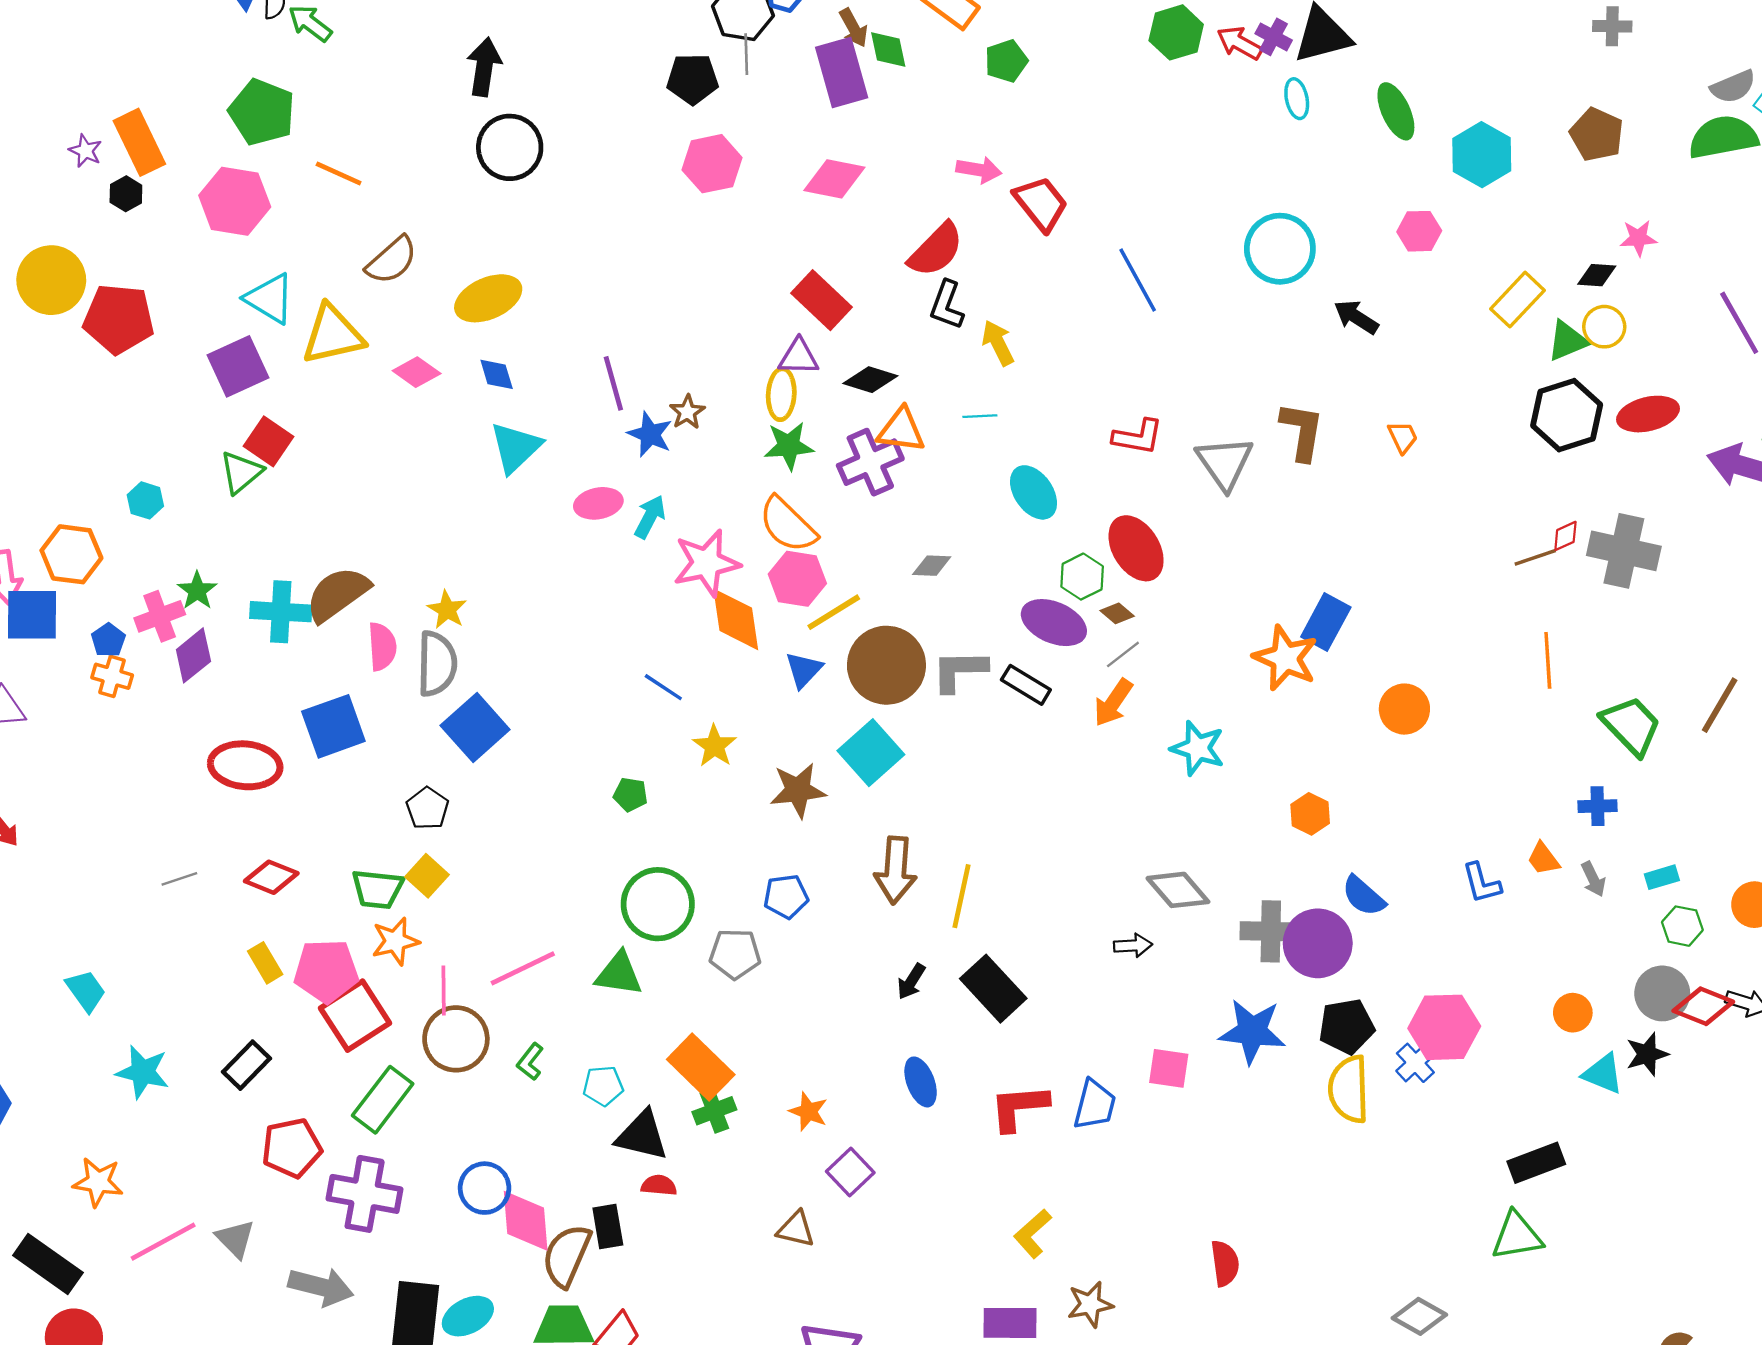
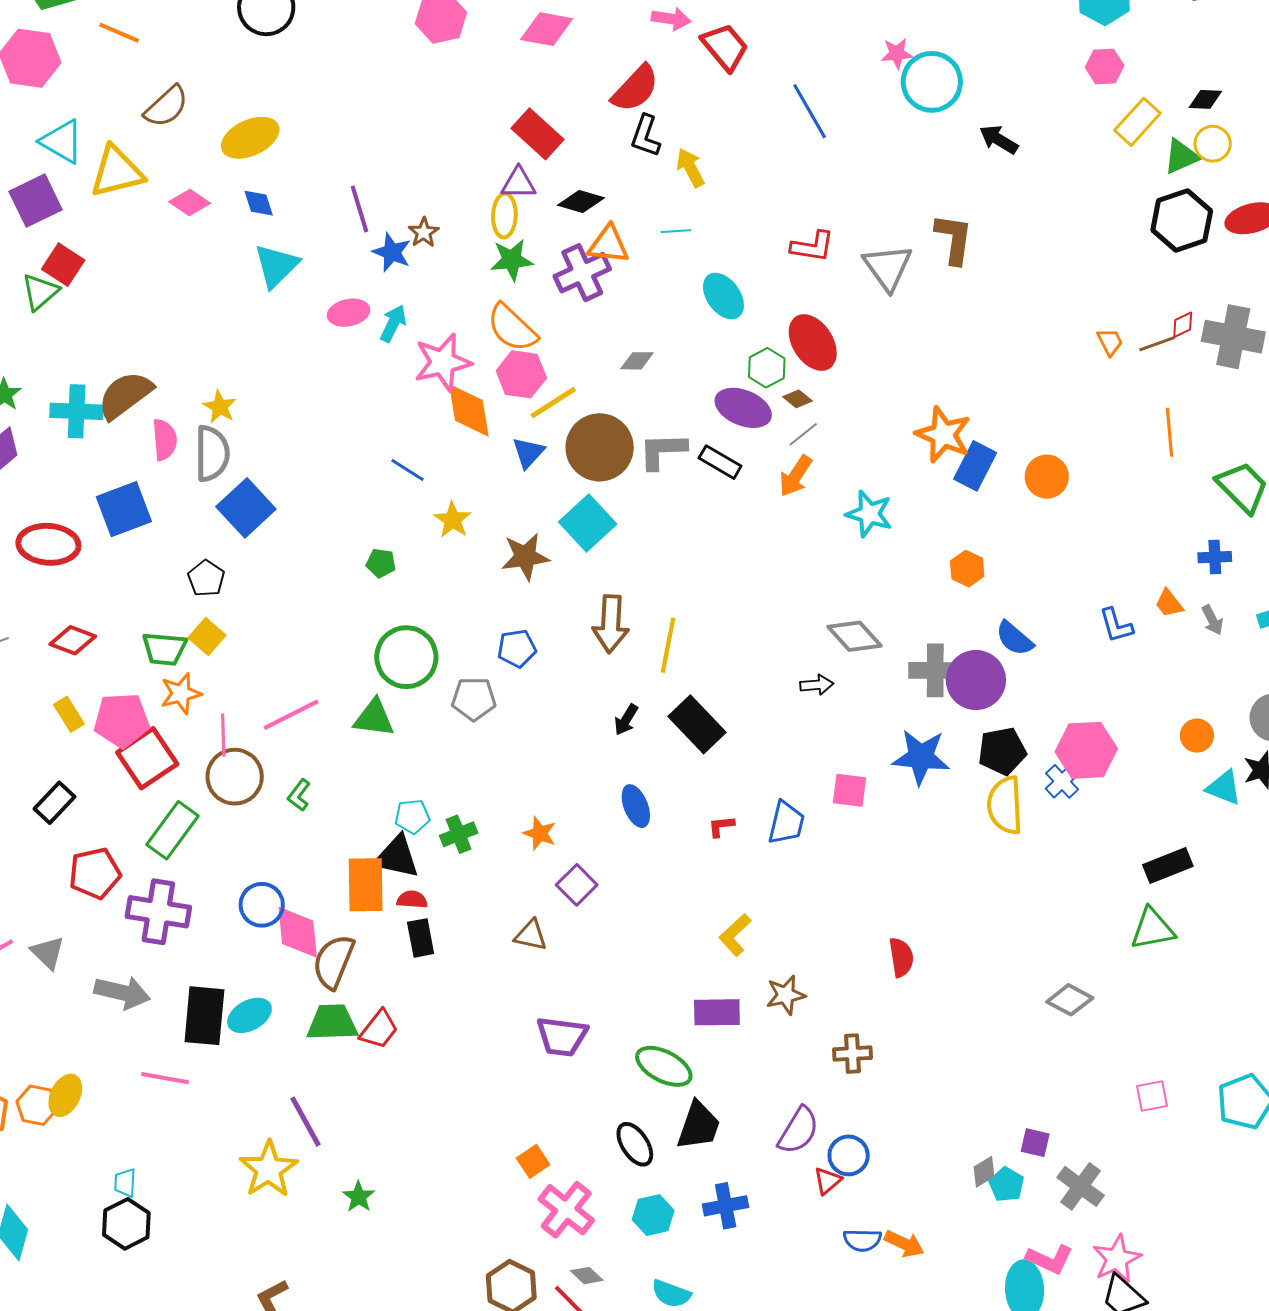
pink hexagon: (1419, 231) -> (1105, 66), moved
pink star: (1638, 238) -> (897, 54), moved
orange trapezoid: (1403, 437) -> (1110, 342), moved
blue rectangle: (1326, 622) -> (975, 466), moved
orange rectangle: (701, 1067) -> (366, 885), moved, turned 46
cyan pentagon: (603, 1086) -> (412, 816), moved
red L-shape: (1019, 1107) -> (721, 826), size x0.5
black rectangle: (608, 1227) -> (421, 938), moved

